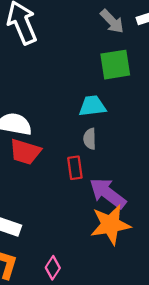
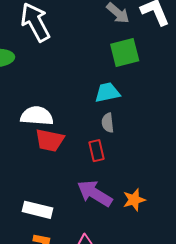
purple arrow: (108, 193) -> (95, 193), moved
orange star: (110, 225) -> (134, 200), size x0.6

